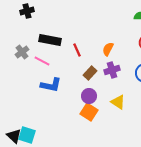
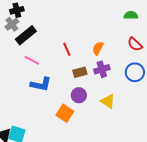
black rectangle: (50, 40) -> (26, 35), moved, turned -50
gray cross: (22, 52) -> (12, 24), moved
brown rectangle: (90, 73) -> (80, 72), turned 32
orange square: (89, 112) -> (65, 113), moved

